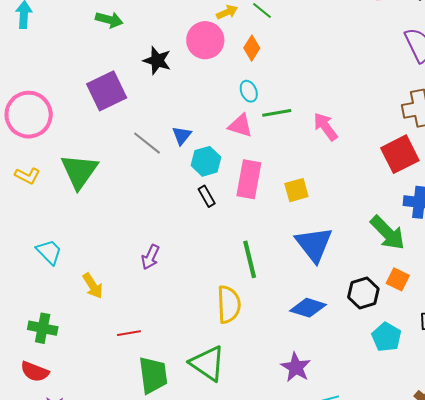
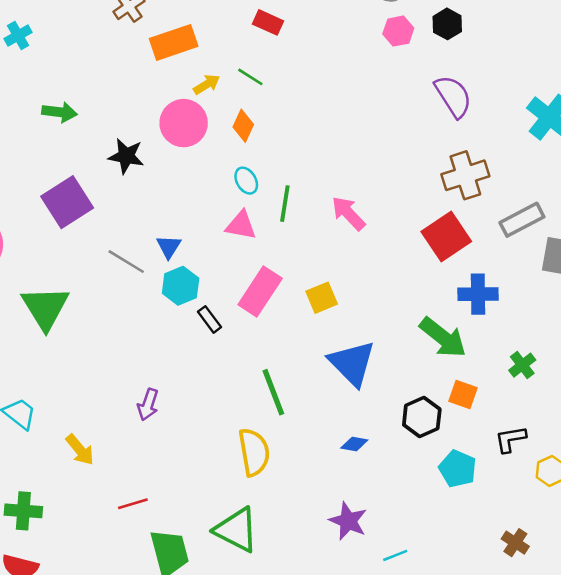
green line: (277, 113) -> (285, 204), turned -64
cyan hexagon: (206, 161) -> (181, 286), moved
pink rectangle: (249, 179) -> (260, 291), turned 30
blue diamond: (308, 308) -> (354, 444), size x0.6

